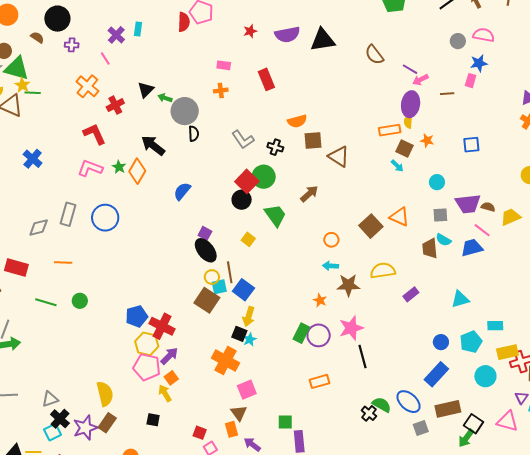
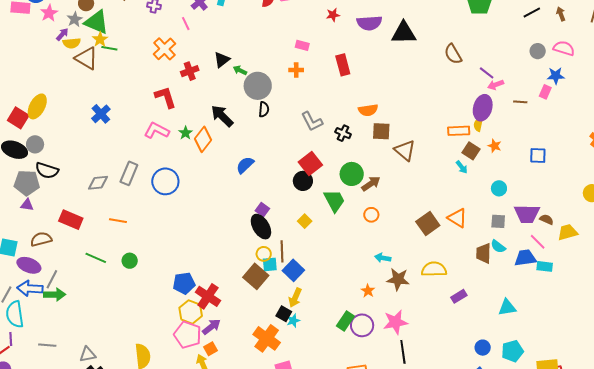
green circle: (264, 177) -> (352, 174), moved
orange circle: (331, 240) -> (371, 215), moved
cyan rectangle: (495, 326) -> (545, 266), moved

